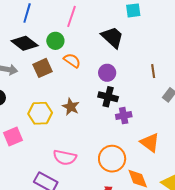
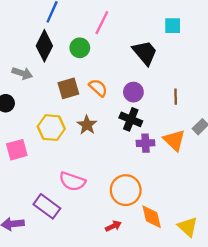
black diamond: (25, 43) -> (44, 46), turned 72
orange semicircle: (72, 61) -> (98, 88), moved
brown square: (43, 68) -> (68, 88), moved
brown line: (153, 71) -> (176, 97), moved
orange triangle: (150, 143) -> (174, 140), moved

